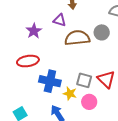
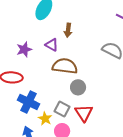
gray circle: (102, 32) -> (78, 87), moved

